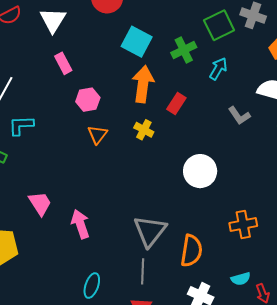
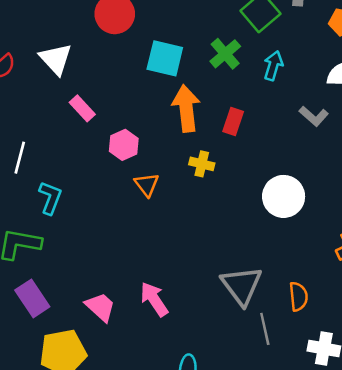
cyan L-shape: (21, 125) -> (50, 198), turned 128
pink trapezoid: (40, 203) -> (100, 307), moved
orange semicircle: (191, 251) -> (298, 296), size x0.7
gray line: (143, 271) -> (265, 329), moved

